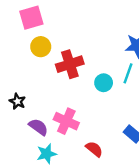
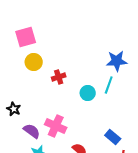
red cross: (70, 64) -> (59, 77), size x0.6

